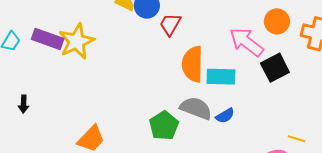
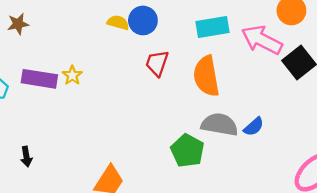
red trapezoid: (170, 24) -> (157, 63), moved
yellow star: (77, 41) -> (72, 75), size x0.5
cyan rectangle: (221, 77) -> (213, 27), moved

